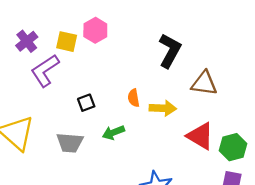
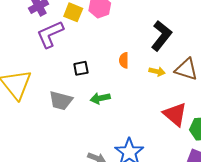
orange semicircle: (134, 98) -> (124, 60), moved
yellow arrow: (163, 108) -> (157, 71), moved, size x0.7

